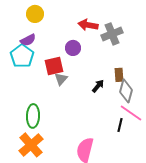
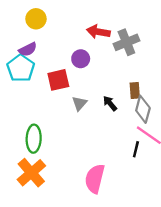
gray triangle: (61, 79) -> (79, 103), moved
black arrow: (98, 86) -> (110, 103), turned -80

